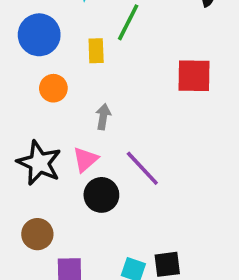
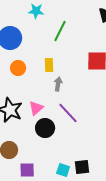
yellow rectangle: (96, 51) -> (49, 65), moved
gray arrow: (103, 117) -> (58, 84), moved

